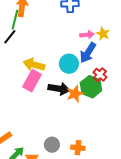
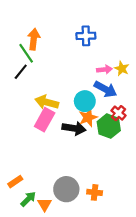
green line: (15, 20) -> (26, 53), turned -48
blue arrow: (88, 53) -> (105, 89), turned -95
orange star: (75, 94) -> (88, 117), moved
gray circle: (52, 145) -> (66, 189), size x1.5

